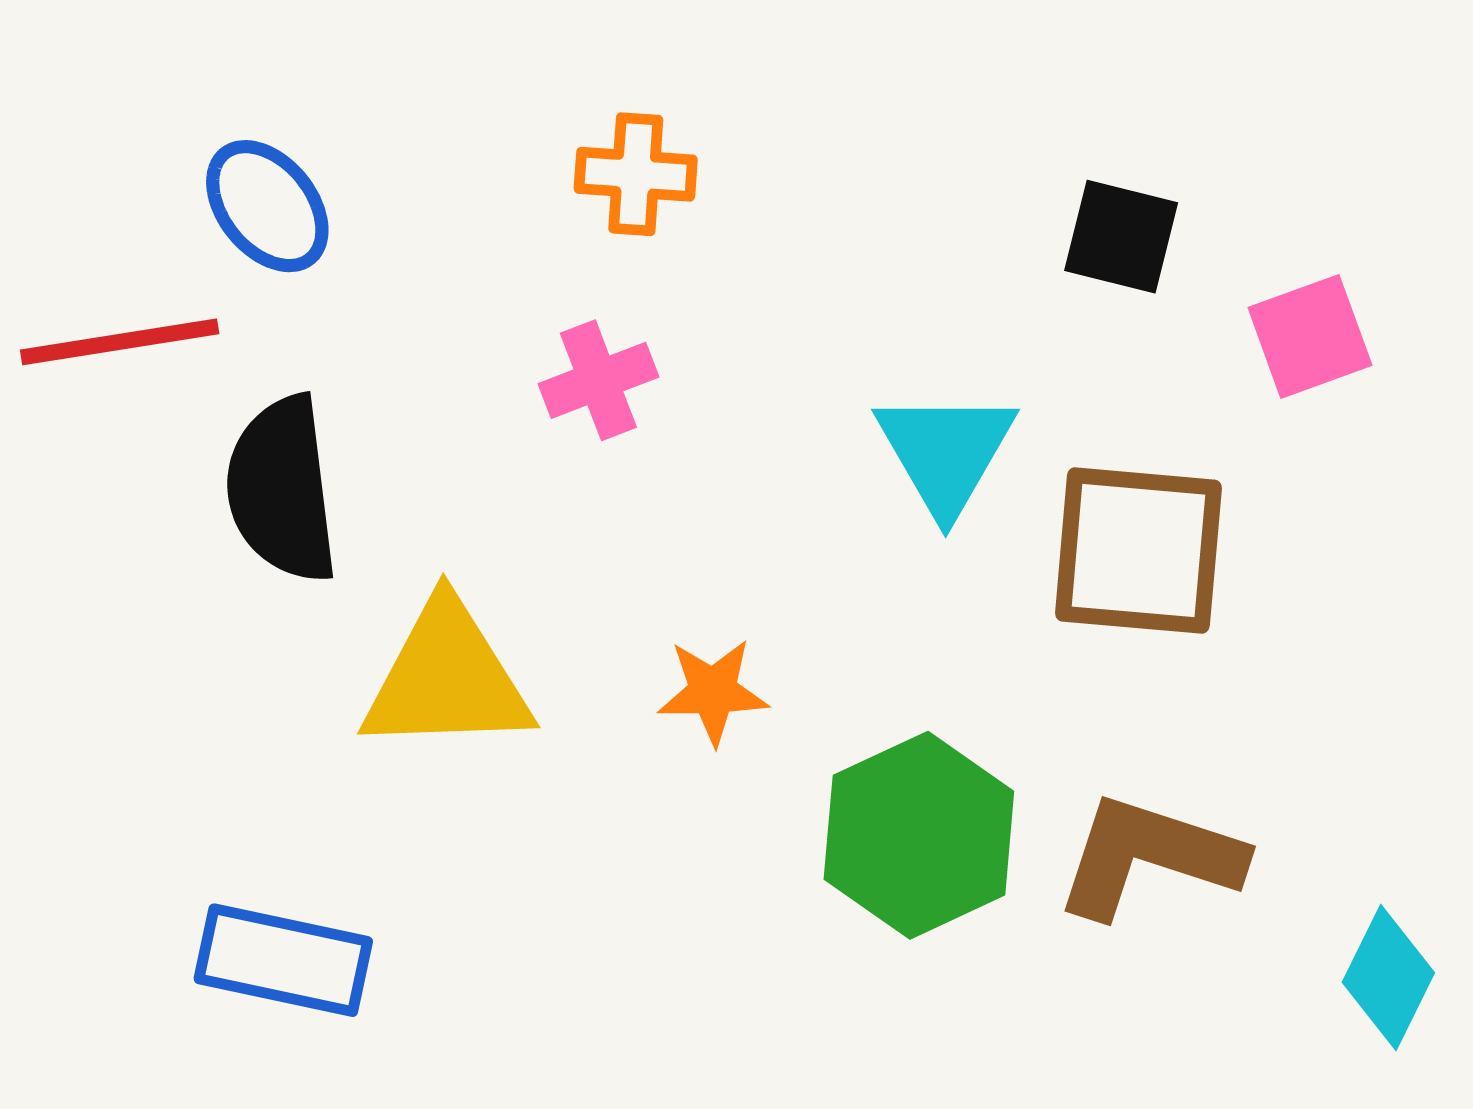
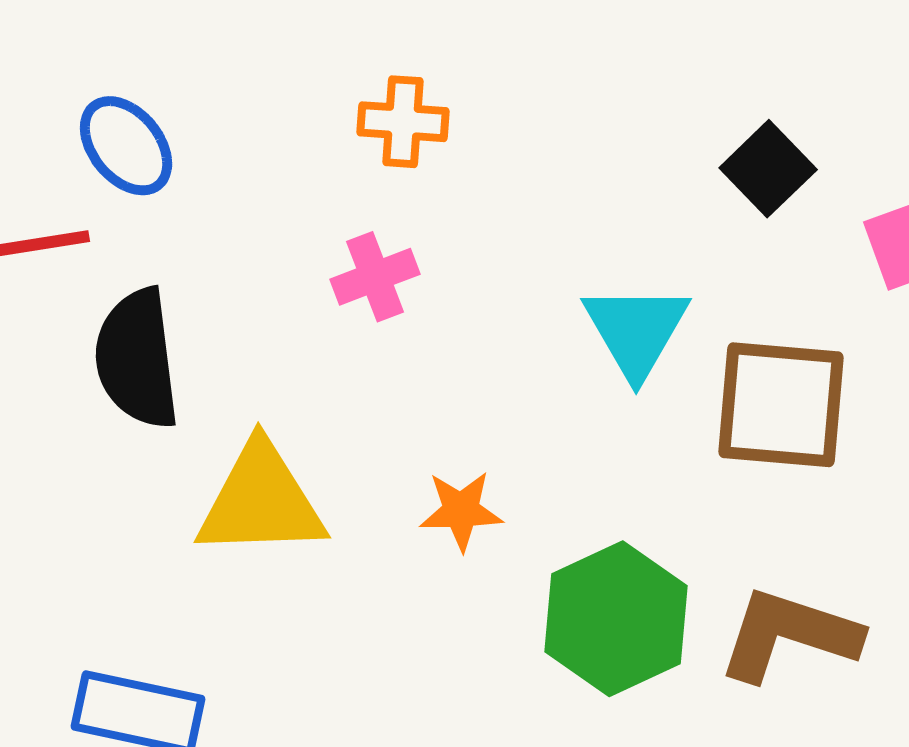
black square: (1121, 237) -> (768, 169), turned 32

